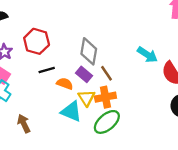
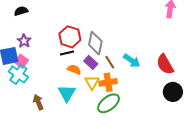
red hexagon: (37, 41) -> (70, 37), moved
cyan arrow: (147, 55) -> (132, 61), moved
black line: (47, 70) -> (67, 53), moved
cyan triangle: (71, 111) -> (67, 93), moved, turned 36

